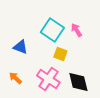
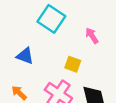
cyan square: (52, 30) -> (51, 19), moved

